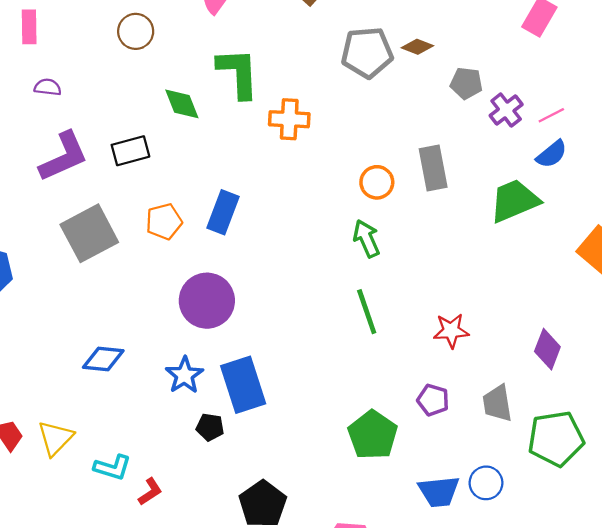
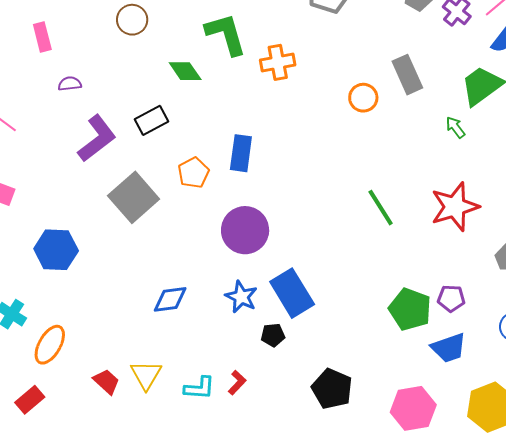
green arrow: (366, 239) -> (455, 127), moved, size x0.7
red star: (451, 331) -> (455, 207), size x1.6
purple pentagon: (433, 400) -> (451, 298), moved
blue trapezoid: (439, 491) -> (449, 348), moved
red L-shape: (150, 492) -> (237, 383), moved

